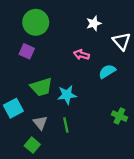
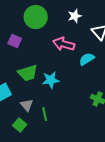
green circle: (36, 22) -> (36, 17), moved
pink arrow: (81, 55) -> (64, 44), size x1.5
green line: (66, 125) -> (45, 114), moved

